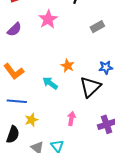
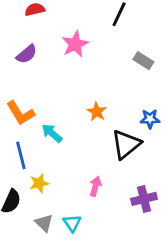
gray rectangle: (97, 27) -> (143, 61), turned 56
cyan arrow: (50, 83) -> (52, 133), moved
blue line: (17, 101) -> (21, 155), turned 66

